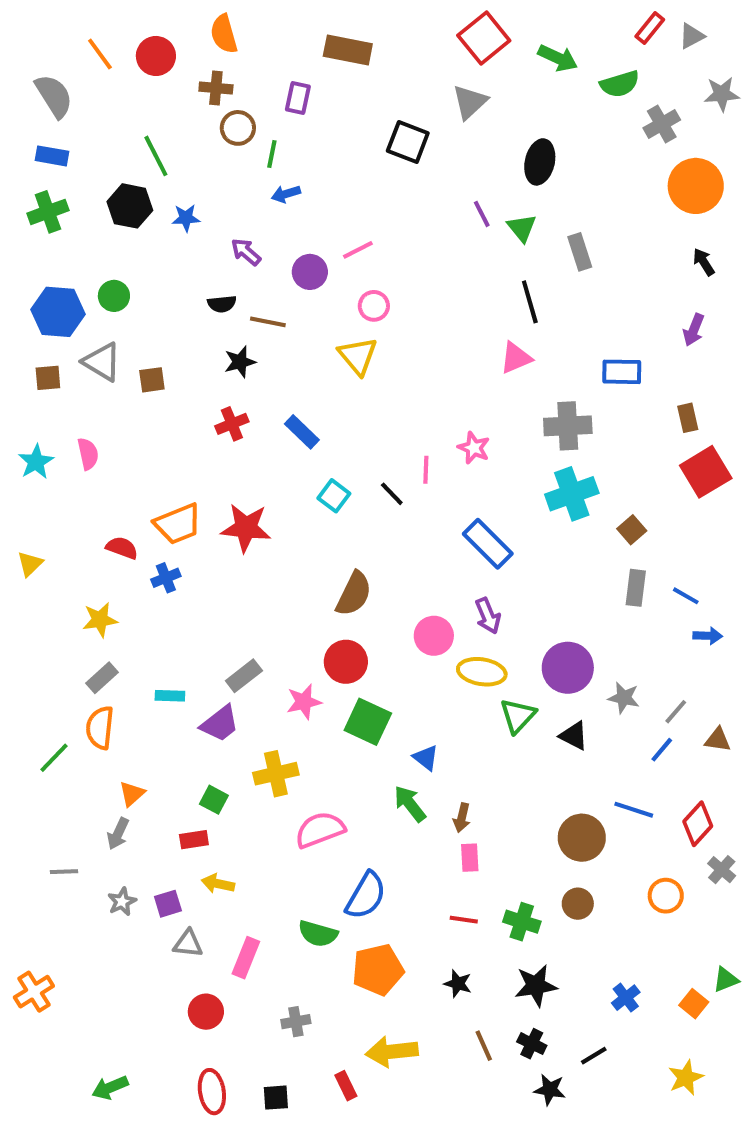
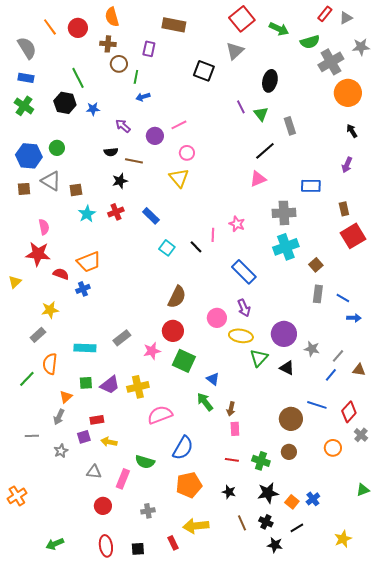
gray cross: (662, 124) -> (331, 62), size x1.4
green cross: (48, 212) -> (24, 106), turned -36
black line: (530, 302) -> (265, 151), turned 65
cyan star: (36, 462) -> (87, 214), moved
red star: (246, 528) -> (38, 254), moved
gray rectangle: (102, 678) -> (38, 335), moved
cyan rectangle: (170, 696) -> (85, 348), size x1.5
purple trapezoid: (220, 724) -> (110, 385), moved
green square: (214, 800) -> (86, 383), moved, turned -32
purple square: (168, 904) -> (84, 437), moved
green semicircle: (318, 934) -> (145, 462), moved
orange square: (694, 1004) -> (292, 502), moved

